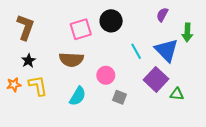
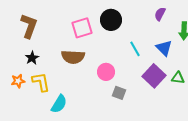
blue triangle: (166, 50) -> (164, 48), size x0.7
green triangle: (177, 94) -> (178, 78), moved
cyan semicircle: (78, 96) -> (59, 104), moved

